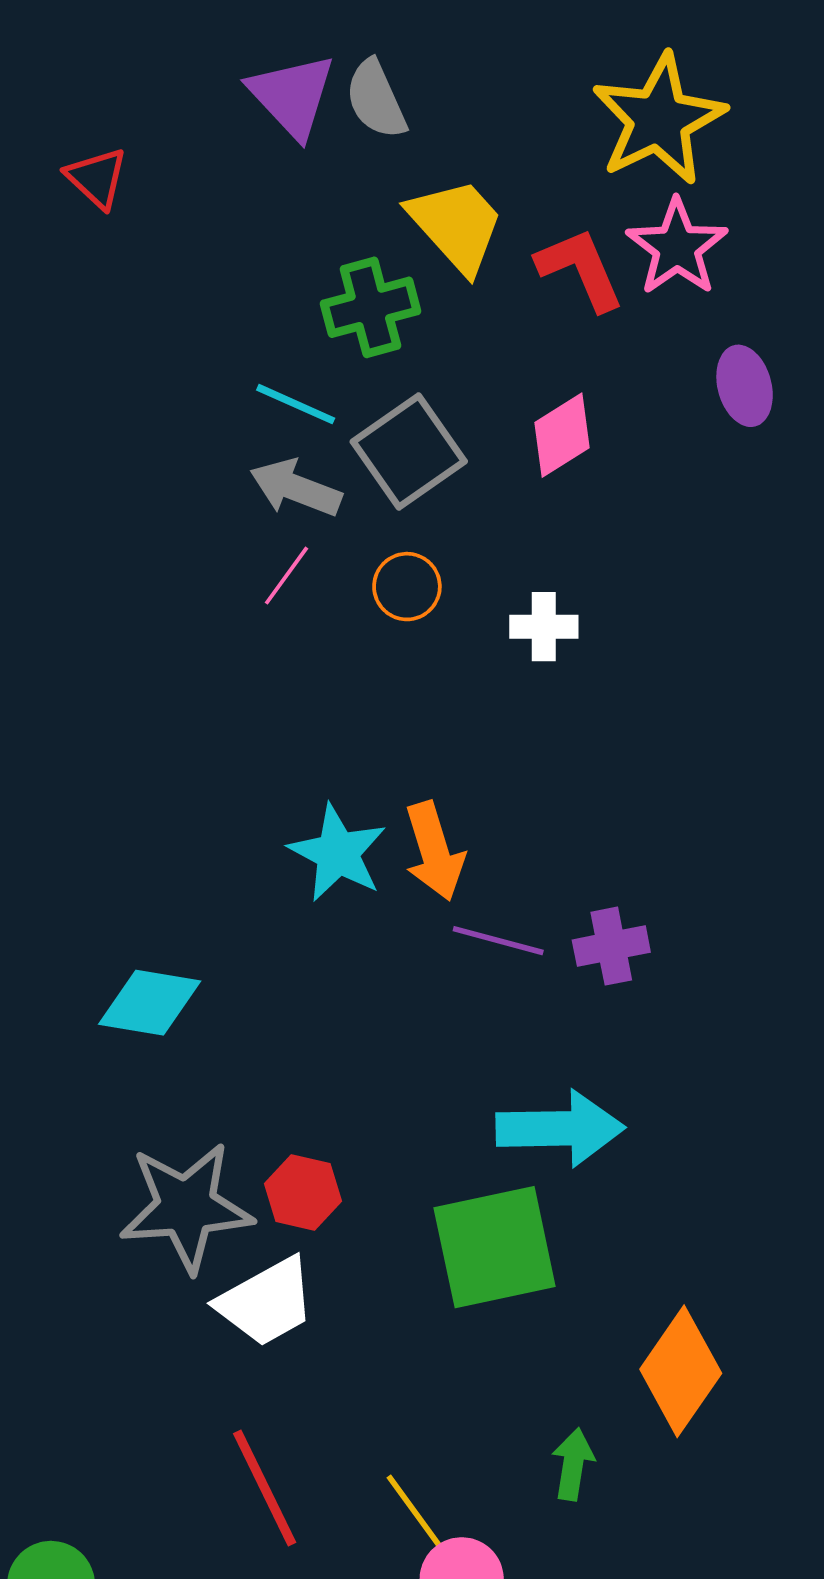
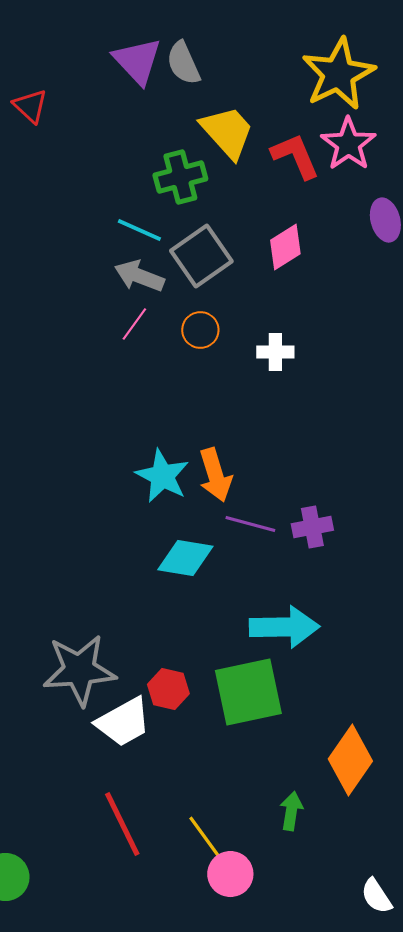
cyan diamond: (150, 1003) -> (185, 558), moved
red hexagon: (303, 1192) -> (168, 689), moved

